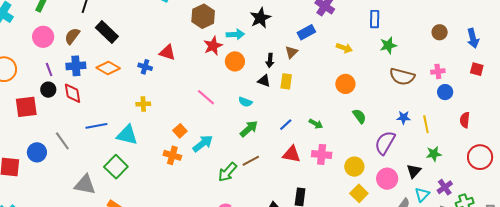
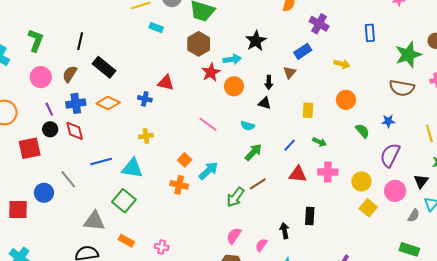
green star: (388, 45) -> (408, 55), moved, size x1.5
yellow rectangle: (286, 81) -> (308, 110), moved
blue star: (404, 118) -> (388, 121), moved

